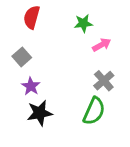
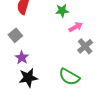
gray cross: (104, 81) -> (85, 46), moved
green semicircle: (94, 111) -> (69, 77), turned 95

